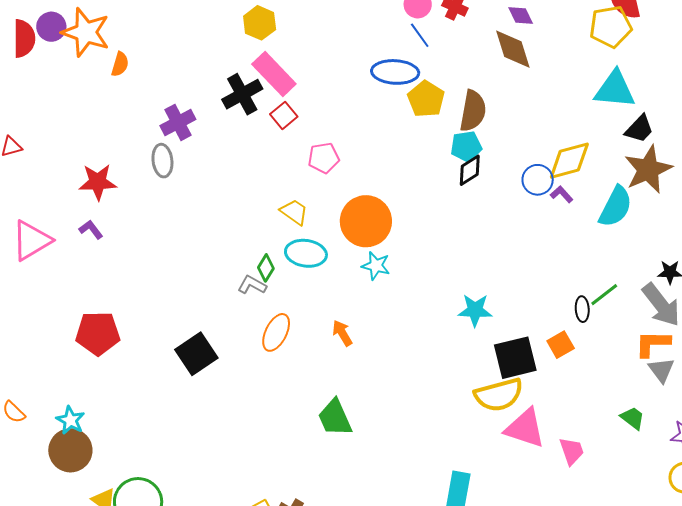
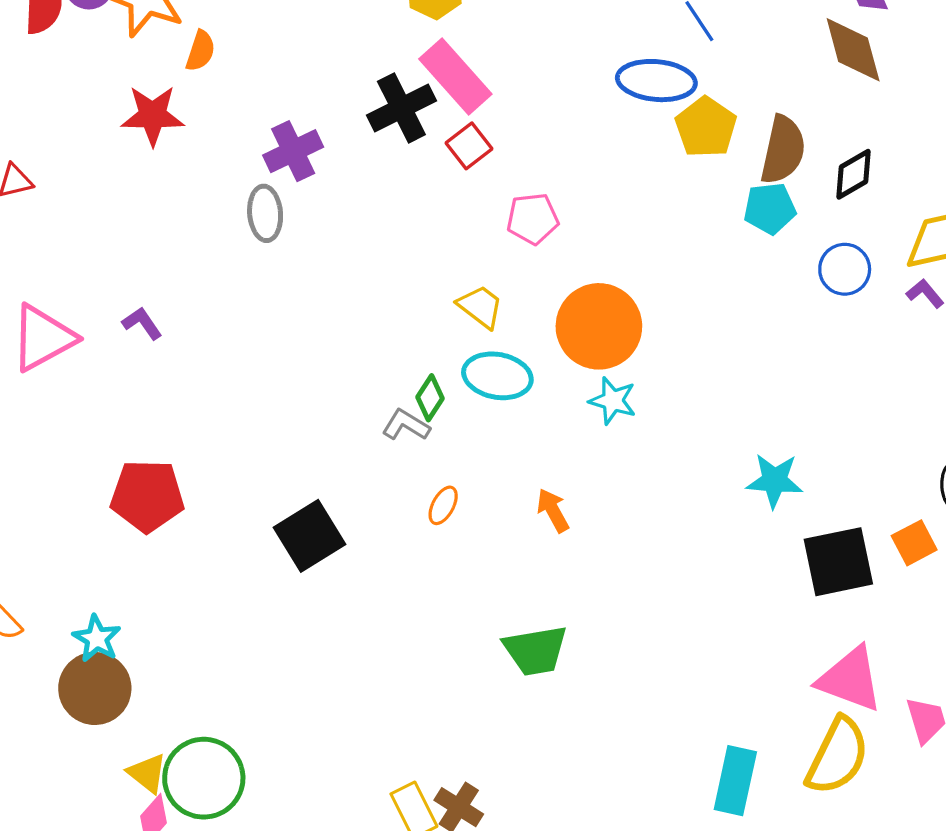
black diamond: (470, 170) -> (853, 174), moved
blue circle: (538, 180) -> (845, 269), moved
red star: (98, 182) -> (153, 115), moved
orange ellipse: (276, 332) -> (443, 505), size x0.6
yellow semicircle: (499, 395) -> (838, 756), moved, turned -51
green trapezoid: (335, 418) -> (535, 650), turned -78

